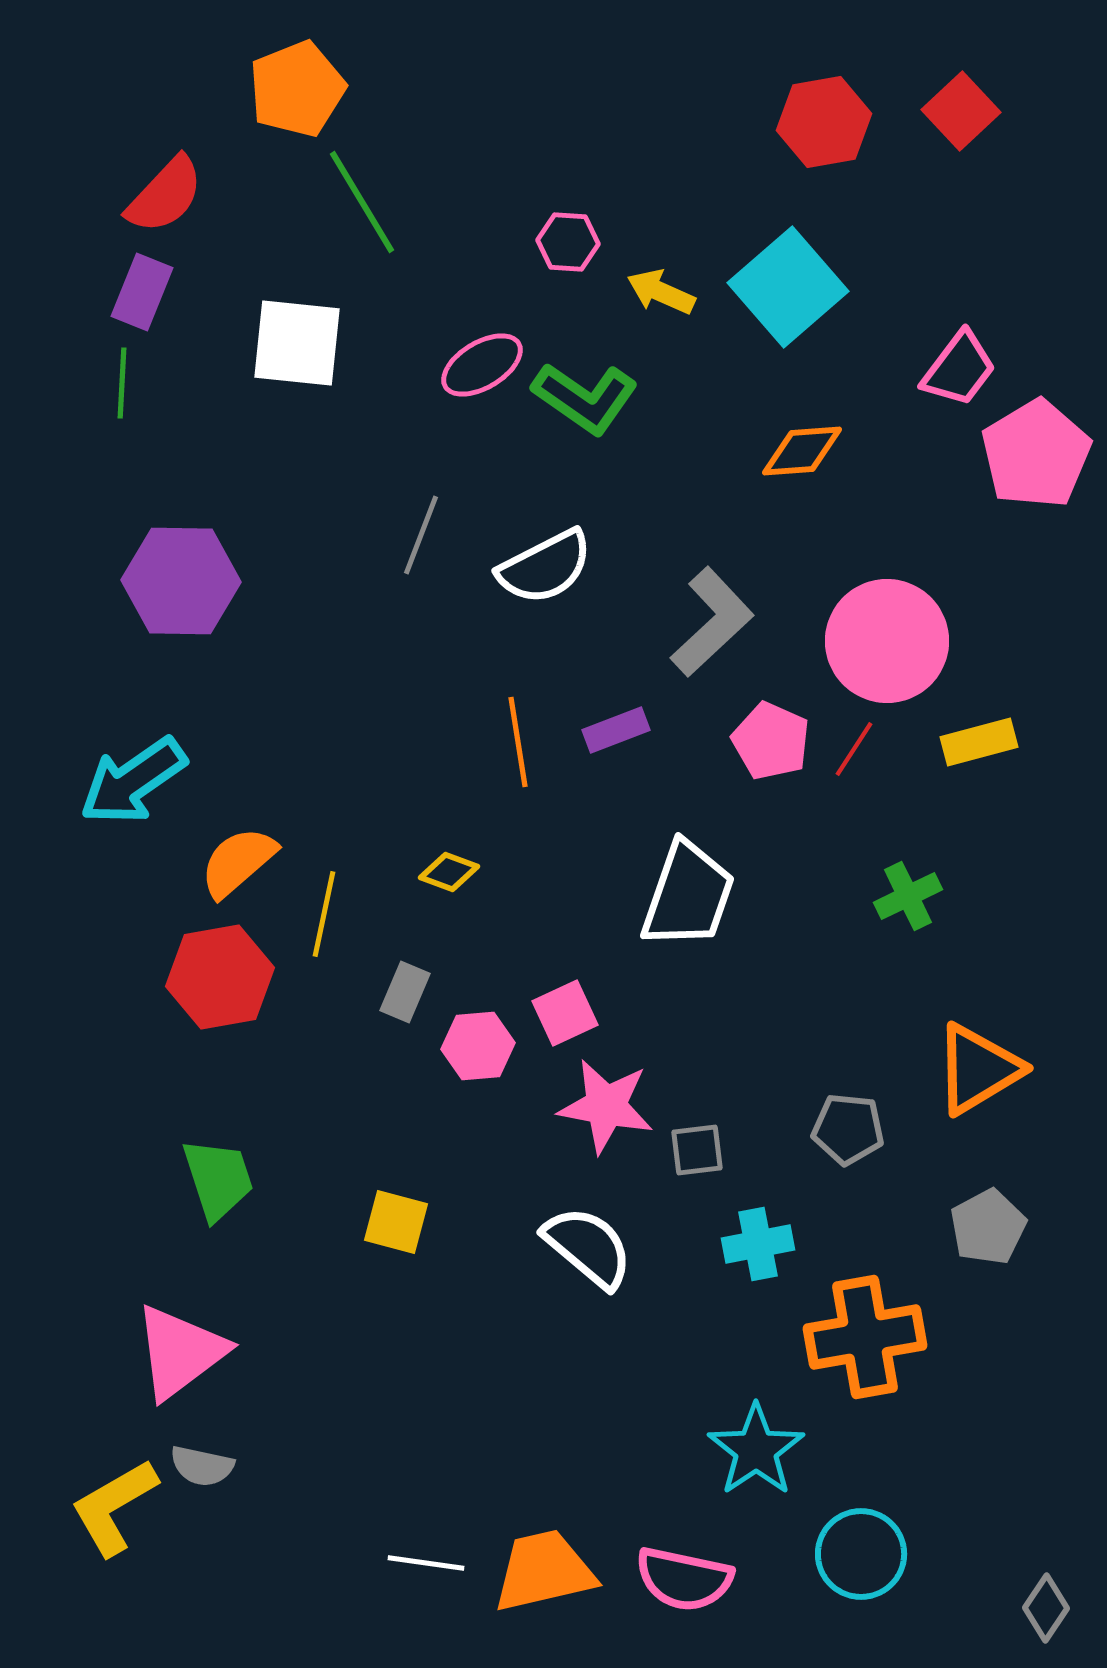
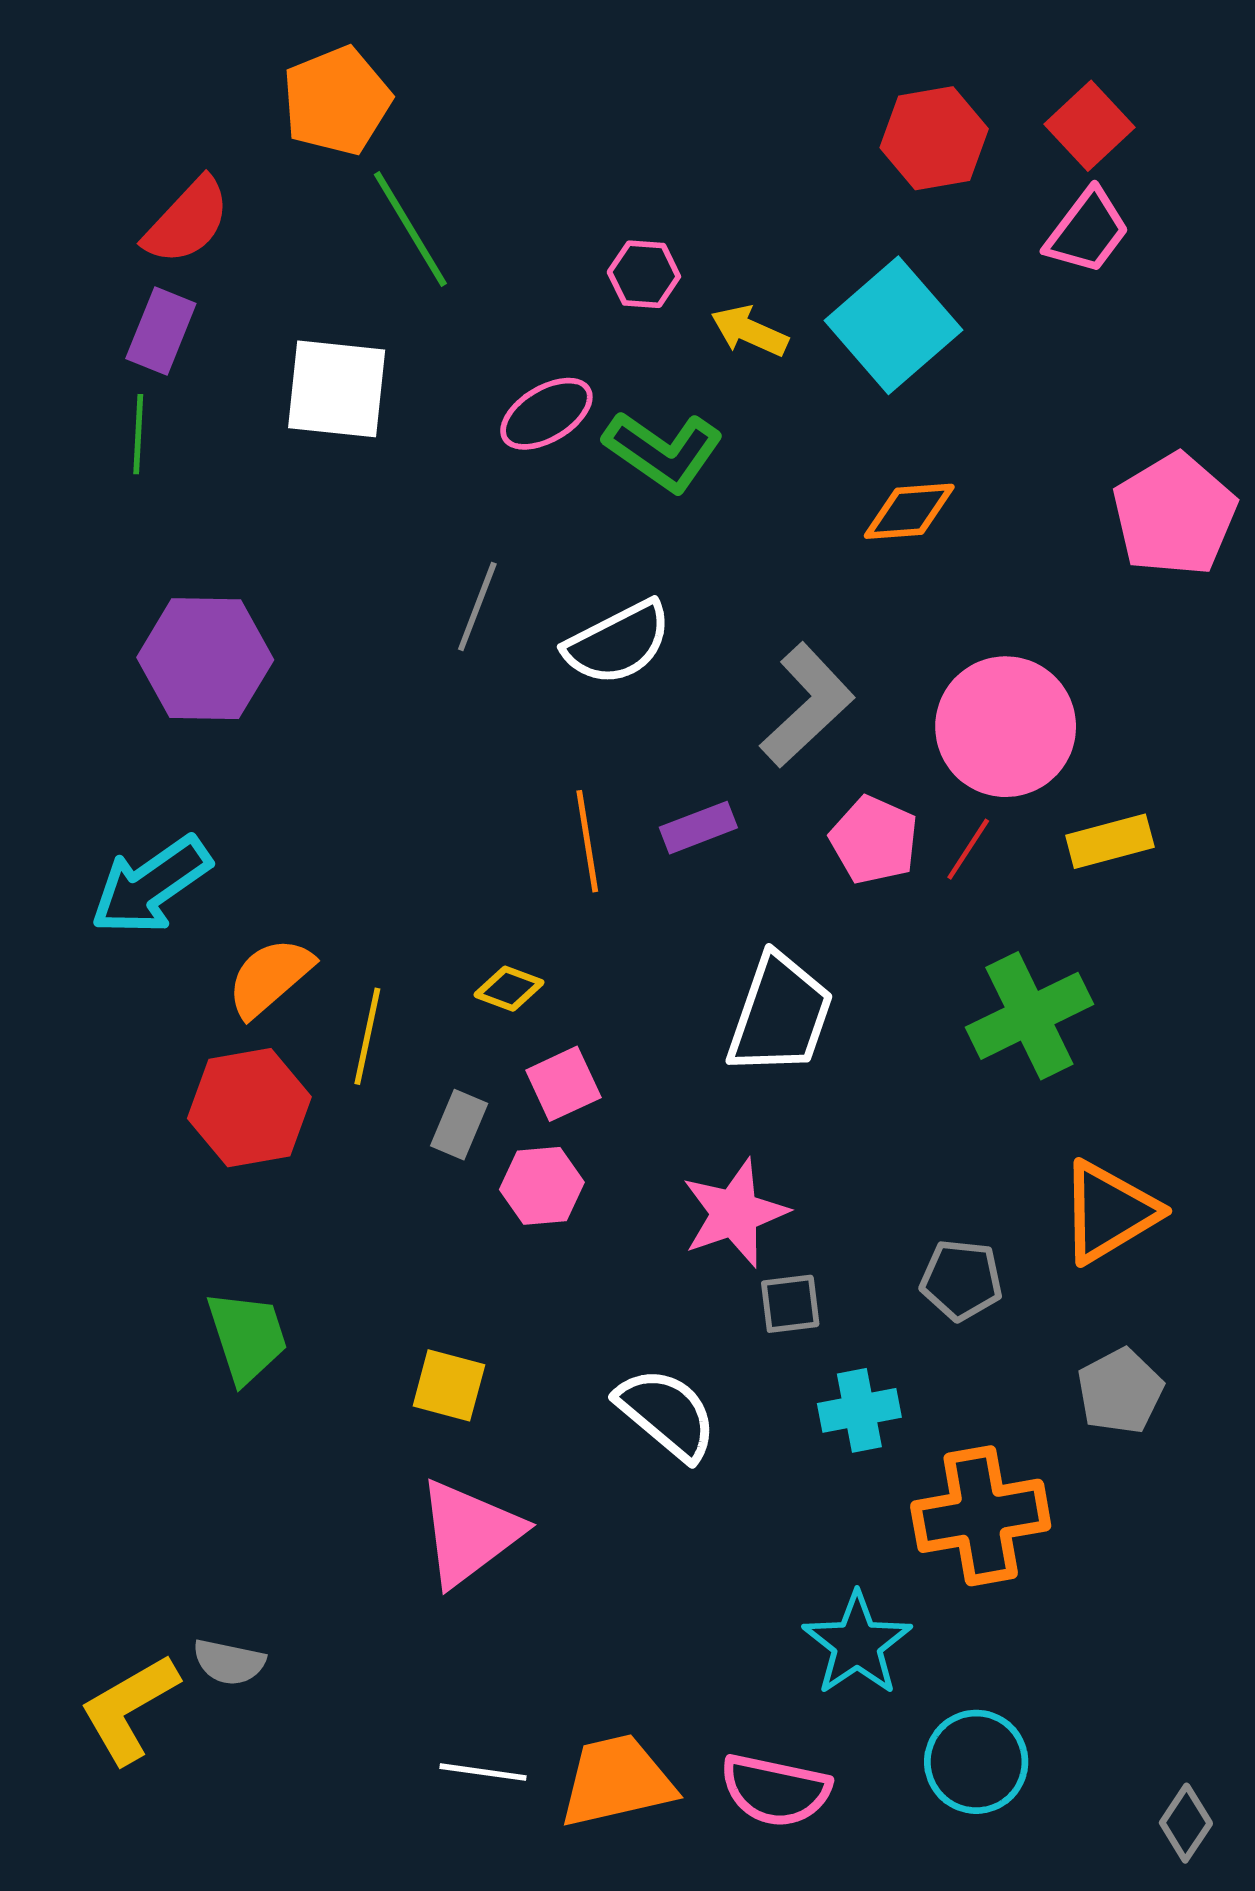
pink trapezoid: (959, 369) -> (1087, 231), moved
green cross: (908, 896) -> (1029, 1016), size x1.6
pink square: (565, 1013) -> (563, 1084), moved
pink star: (606, 1106) -> (735, 1213), moved, turned -30
pink triangle: (180, 1352) -> (469, 1533), moved

